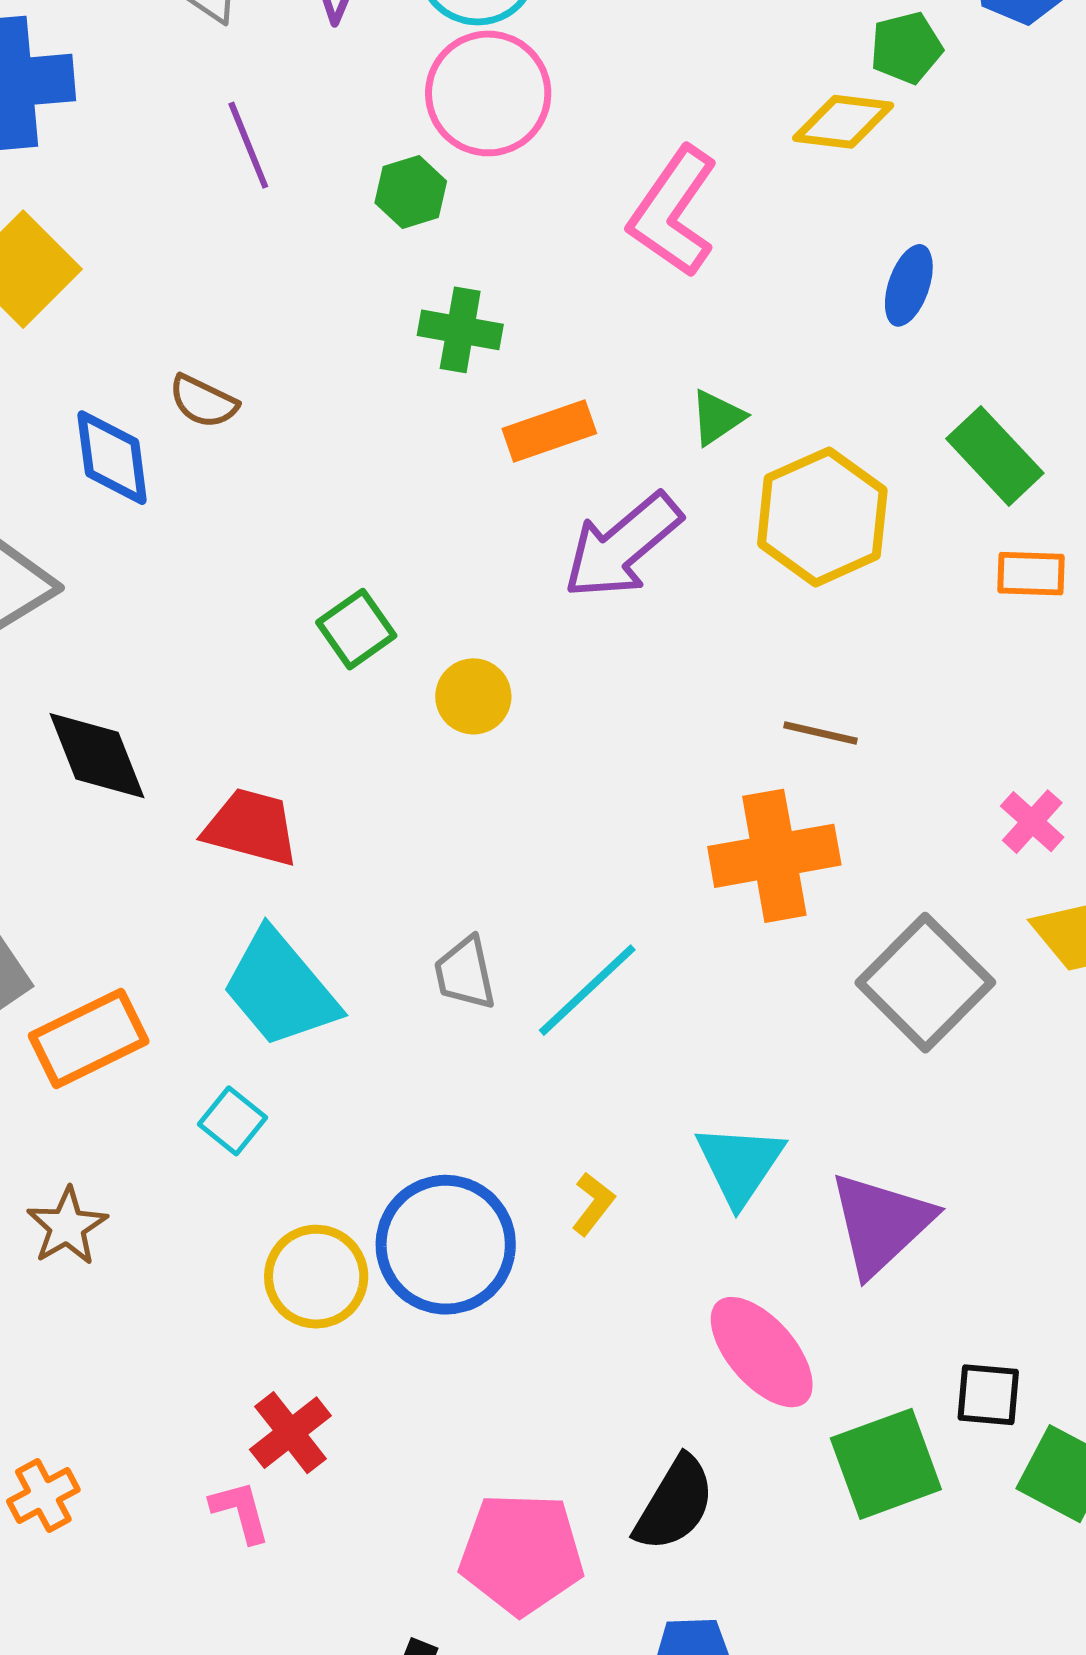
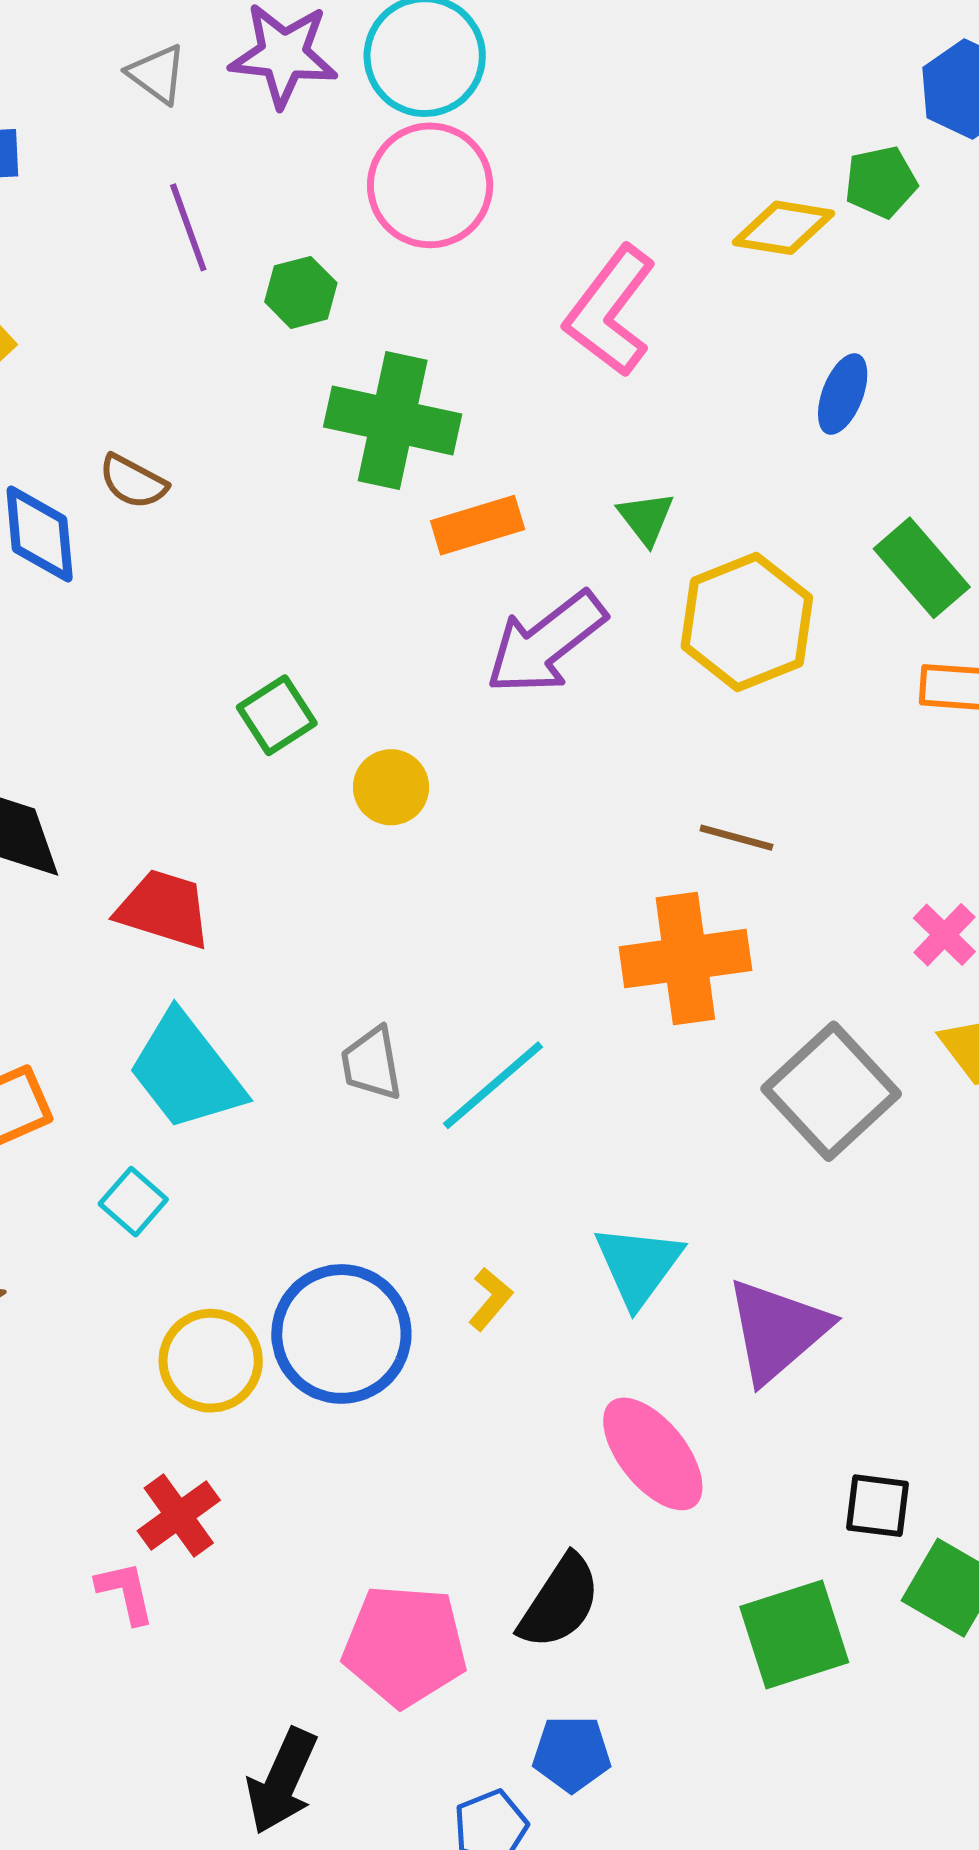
green pentagon: (906, 48) -> (881, 182), moved
green hexagon: (411, 192) -> (301, 292), moved
green cross: (460, 330) -> (393, 420), size x1.6
green triangle: (717, 417) -> (646, 518), turned -36
green square: (886, 1464) -> (794, 1634), moved

